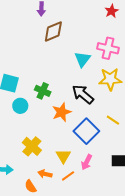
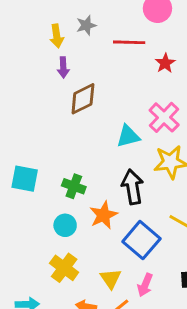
pink cross: (108, 48) -> (164, 117), turned 35
cyan triangle: (82, 59) -> (128, 136), turned 42
black arrow: (83, 94) -> (132, 187), turned 45
cyan circle: (20, 106) -> (65, 225), moved

